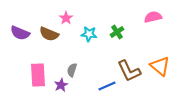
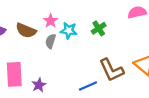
pink star: (66, 18) -> (51, 21), moved
gray semicircle: (72, 70) -> (51, 41), moved

